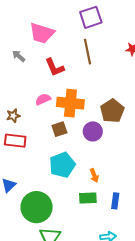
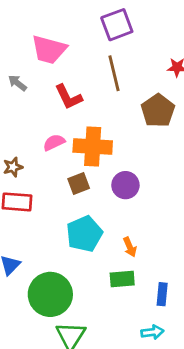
brown pentagon: (112, 111) -> (158, 111), moved
blue rectangle: (115, 201) -> (162, 294), moved

